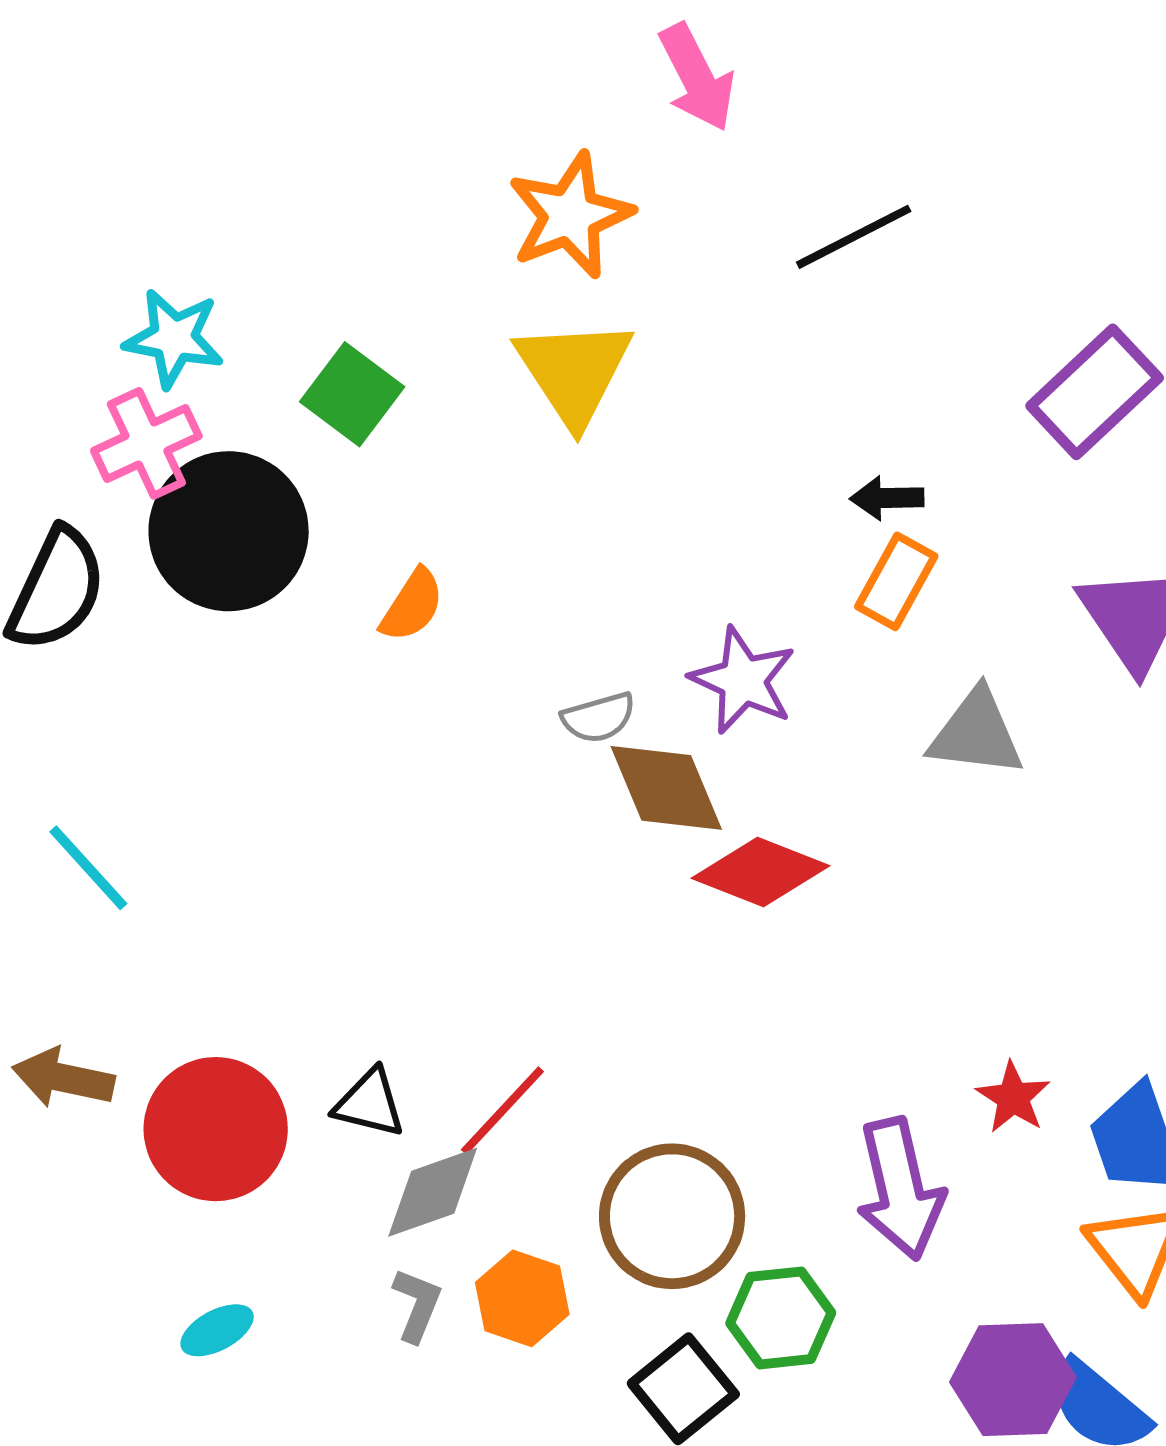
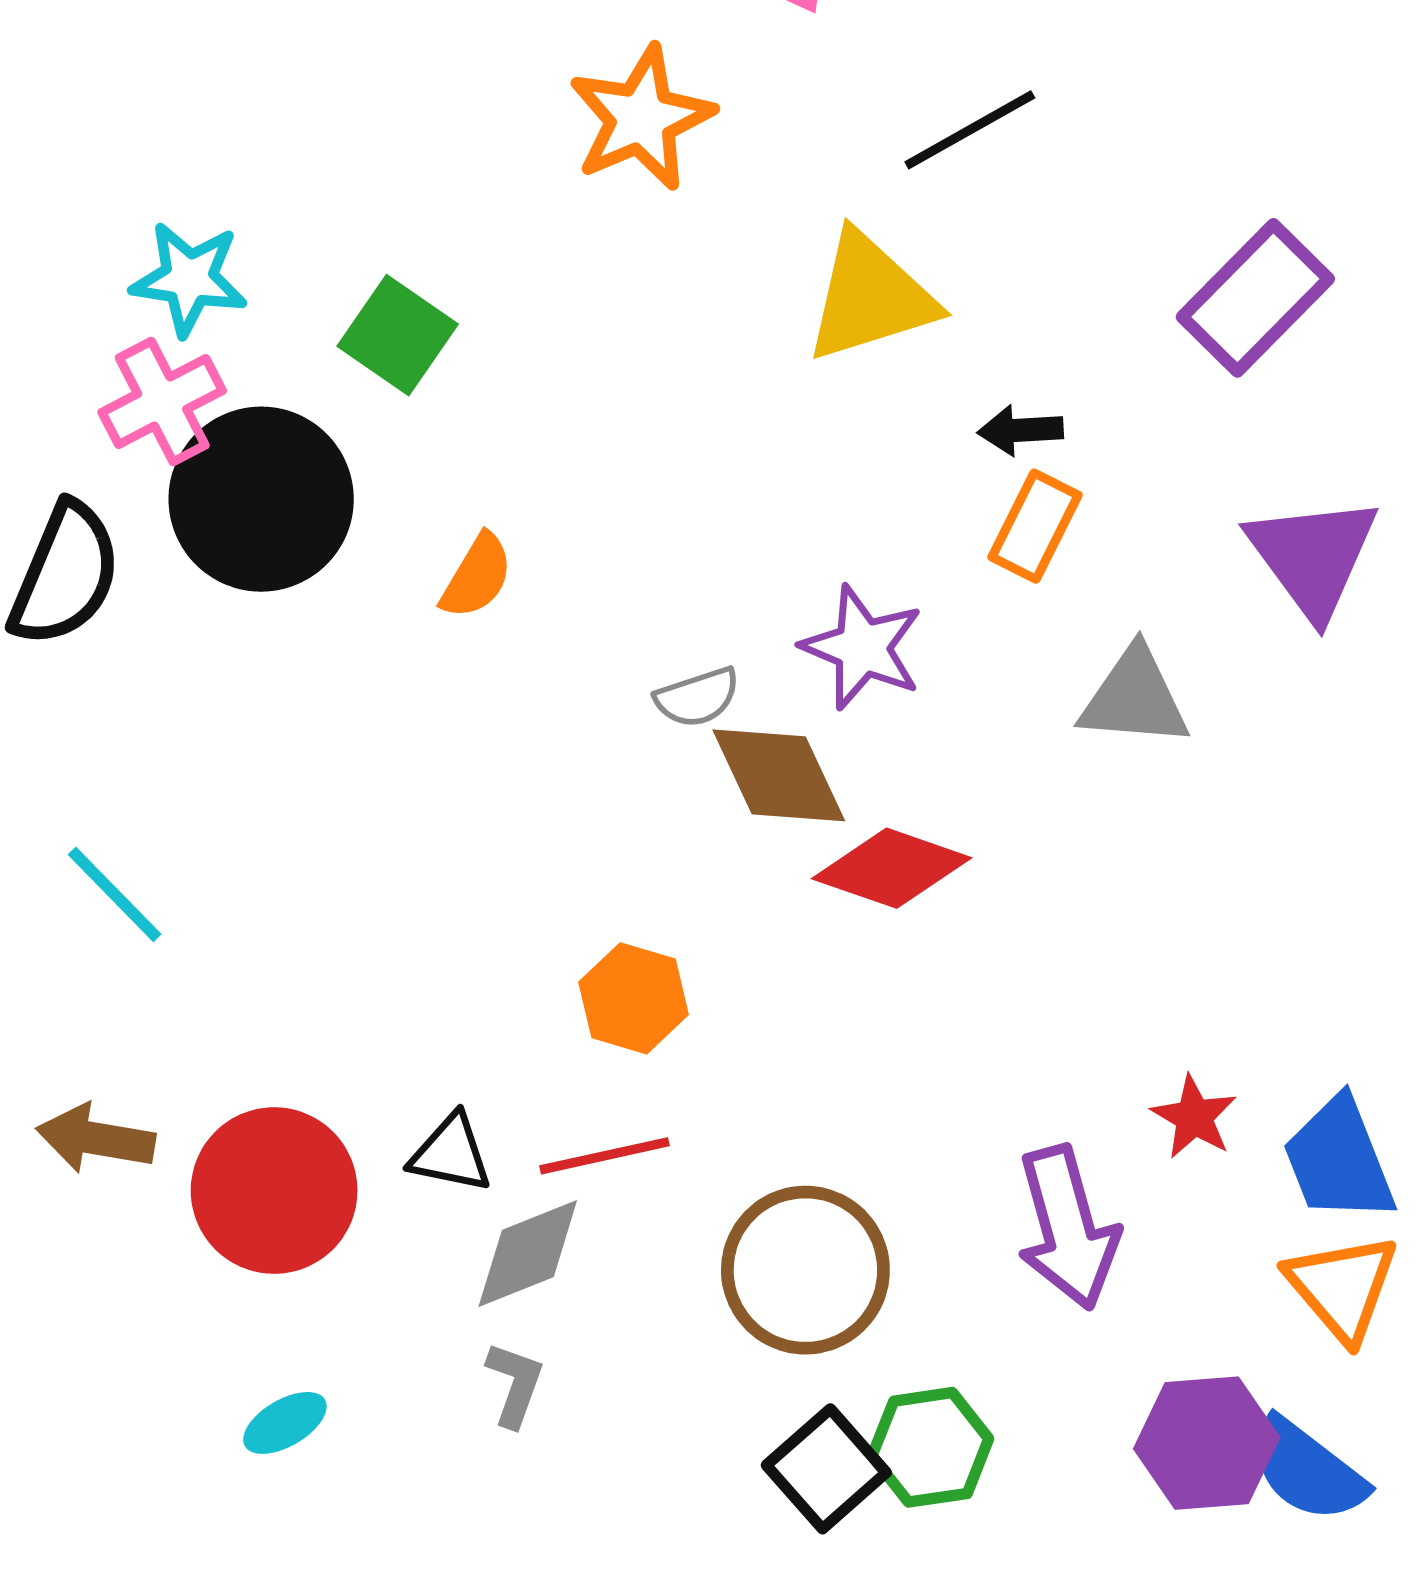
yellow triangle: (574, 372) -> (870, 297), moved, turned 48
red line: (502, 1111) -> (605, 1156), turned 37
orange hexagon: (522, 1298) -> (634, 998), moved
green hexagon: (781, 1318) -> (930, 1447), moved

